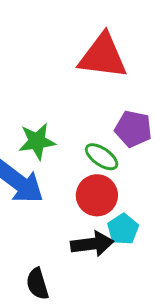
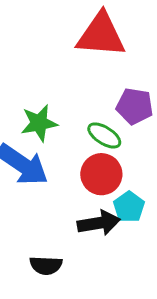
black semicircle: (37, 284) -> (46, 265), turned -68

